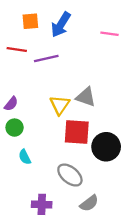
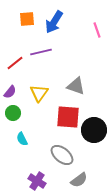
pink line: (109, 34) -> (97, 30), turned 63
red line: (17, 50) -> (15, 63), moved, turned -48
yellow triangle: (60, 105) -> (39, 93), moved
purple cross: (42, 204) -> (37, 181), turned 30

